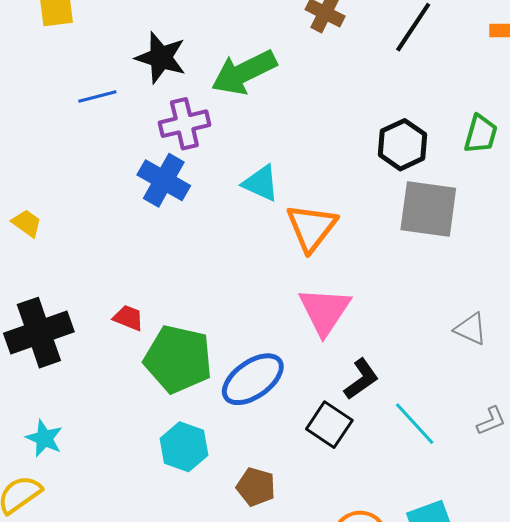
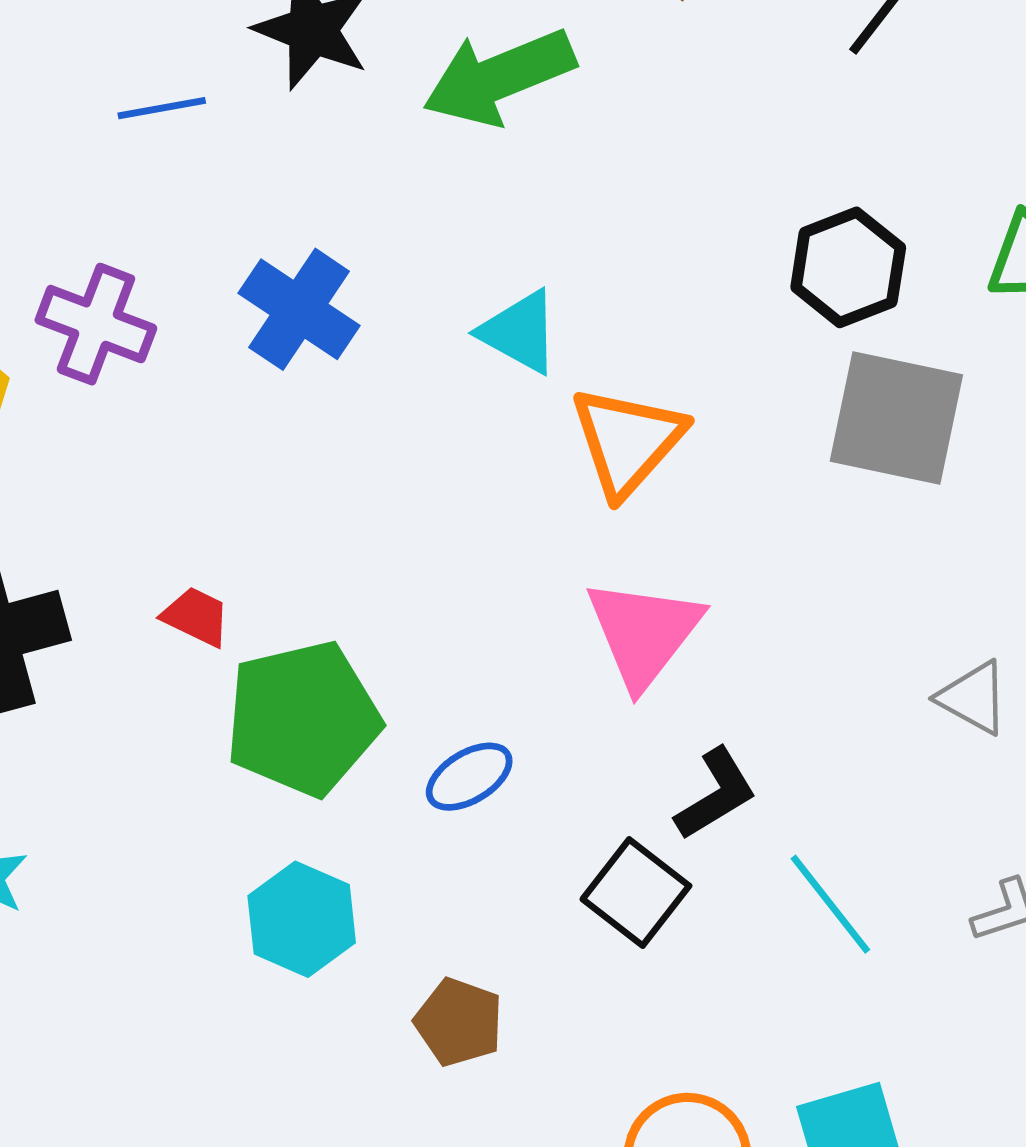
purple cross: (184, 124) -> (96, 324), moved, turned 30
green pentagon: (178, 359) -> (303, 719), turned -30
blue ellipse: (253, 379) -> (469, 777), size x0.6

